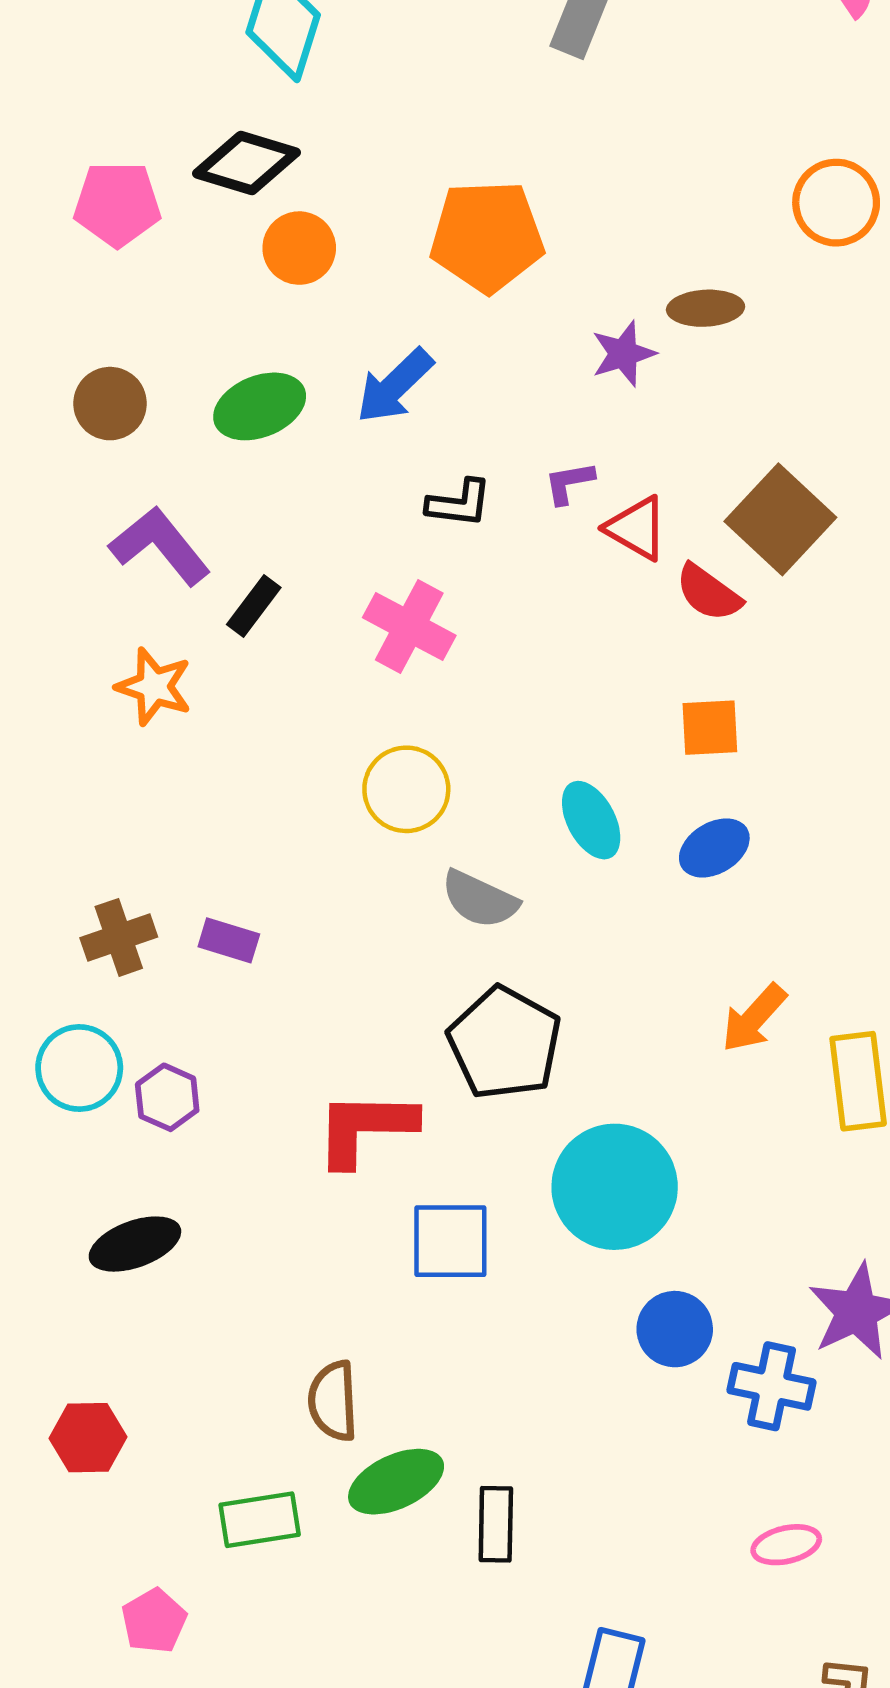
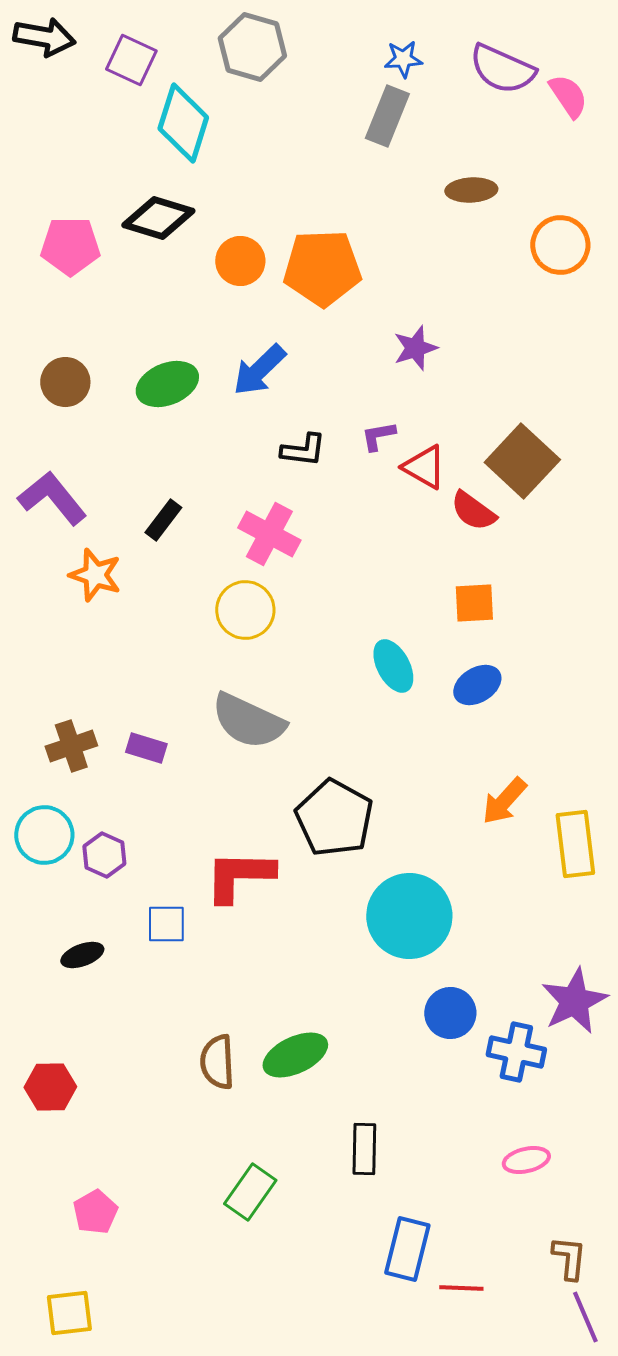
orange circle: (299, 248) -> (240, 261), moved
brown ellipse: (706, 308) -> (471, 190), moved
purple L-shape: (160, 546) -> (52, 498), moved
yellow circle: (406, 789) -> (245, 610), moved
gray semicircle: (480, 899) -> (248, 721), moved, size x1.4
blue square: (450, 1241) -> (166, 924), moved, size x0.7
black ellipse: (135, 1244) -> (82, 955), size x0.7
green ellipse: (396, 1482) -> (295, 1055), moved
green rectangle: (260, 1520) -> (250, 1192), moved, turned -46
black rectangle: (496, 1524) -> (364, 1149), moved

